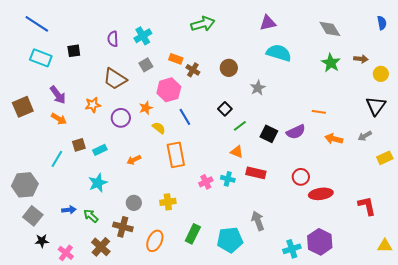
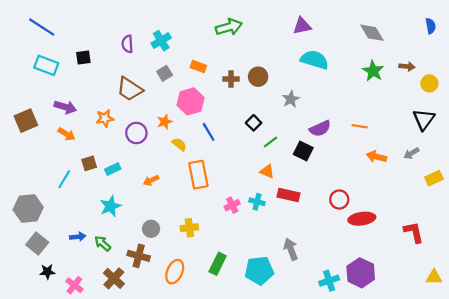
brown cross: (193, 70) -> (231, 79), moved, turned -32
purple arrow: (58, 95) -> (65, 107), turned -36
purple semicircle: (296, 132) -> (320, 128), moved

